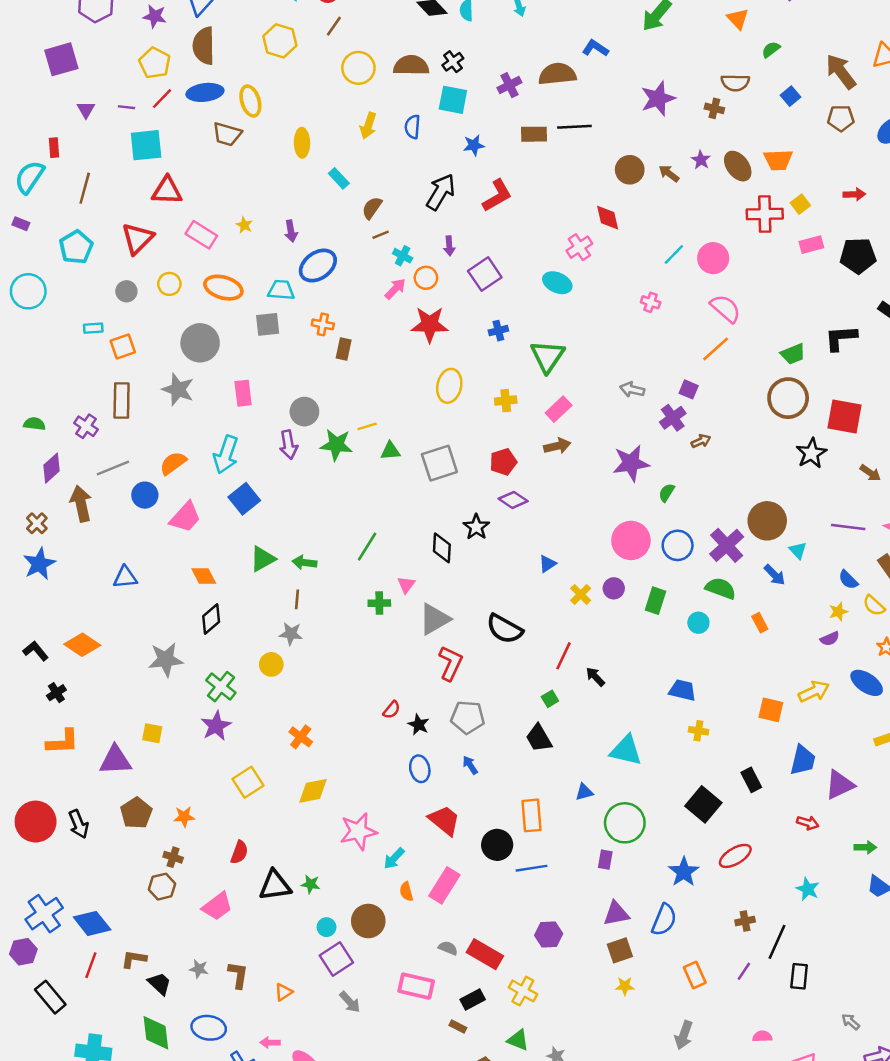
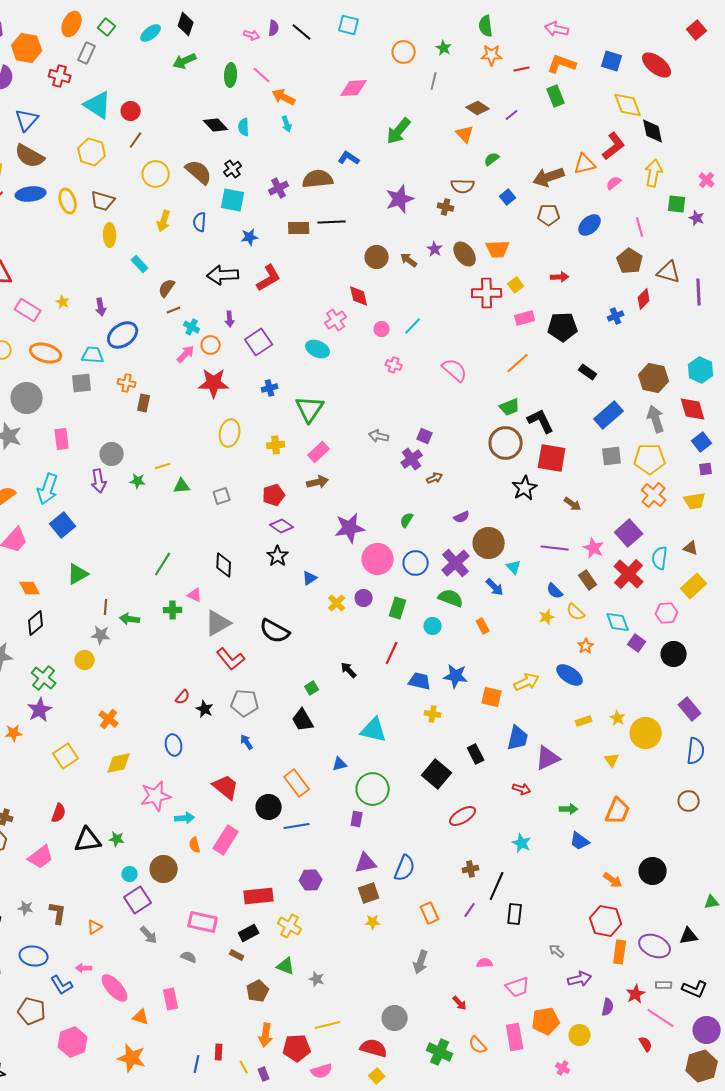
brown semicircle: (204, 46) -> (30, 156), turned -60
brown semicircle: (411, 65) -> (199, 172), turned 40
brown arrow: (841, 72) -> (549, 177), turned -72
brown trapezoid: (227, 134) -> (103, 201), moved
black arrow: (441, 192) -> (223, 275), turned -124
pink circle: (713, 258) -> (382, 329), moved, size x0.6
black L-shape: (841, 338) -> (541, 421), moved, turned 68
orange line: (716, 349) -> (518, 363), moved
green star: (336, 445) -> (138, 481), size x0.6
gray square: (439, 463) -> (222, 496), size x0.6
purple star: (631, 463) -> (350, 528), moved
black star: (476, 527) -> (278, 556), moved
green arrow: (304, 563) -> (130, 619), moved
pink triangle: (406, 585) -> (195, 595), turned -42
purple semicircle: (830, 639) -> (462, 517), moved
red line: (563, 656) -> (392, 653), moved
red L-shape: (450, 663) -> (231, 659), turned 116
blue ellipse: (420, 769) -> (174, 745), moved
orange rectangle: (532, 815) -> (297, 783), turned -32
orange star: (184, 817) -> (14, 733), moved
cyan arrow: (394, 858) -> (185, 818), turned -138
blue star: (684, 872) -> (456, 676), moved, turned -30
gray semicircle: (448, 948) -> (189, 957), moved
red rectangle: (485, 954) -> (259, 896), turned -36

